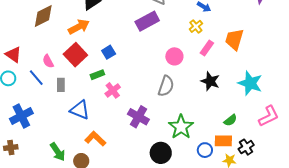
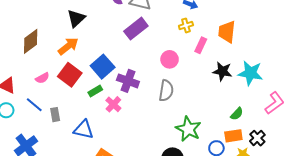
yellow cross: (196, 26) -> (186, 25), turned 32
blue square: (109, 52) -> (103, 67), size x1.6
pink semicircle: (48, 61) -> (42, 78), moved, turned -80
black star: (210, 81) -> (222, 71), moved
gray rectangle: (61, 85) -> (55, 115), moved
purple cross: (138, 117) -> (128, 81), moved

